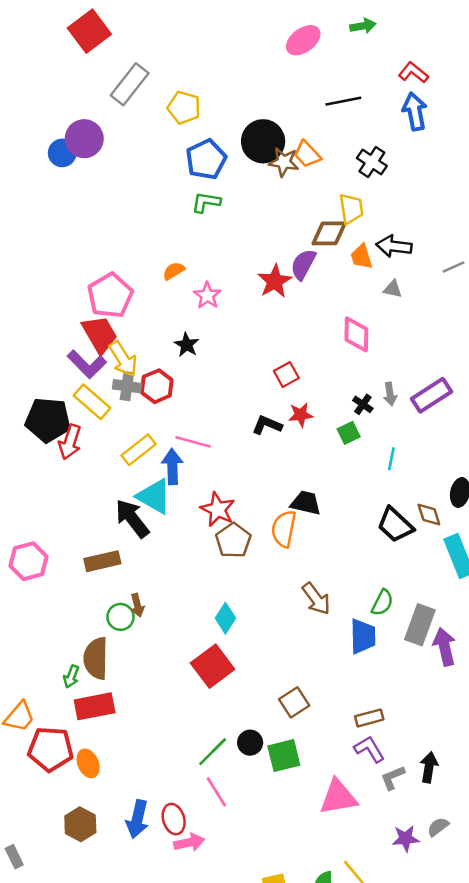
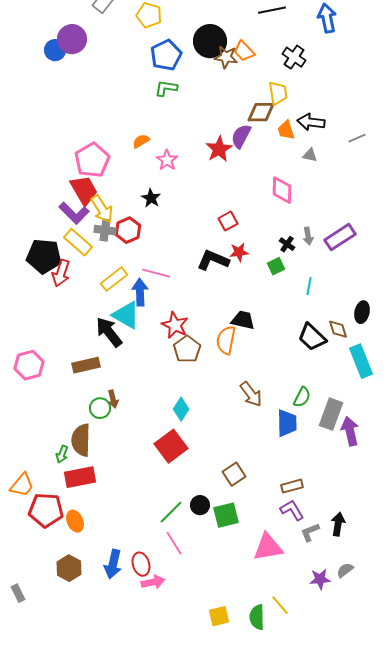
black L-shape: (267, 425) -> (213, 260), size x1.4

